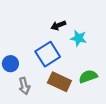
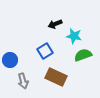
blue square: (48, 54) -> (45, 51), size x0.7
green semicircle: (88, 76) -> (83, 55), moved

